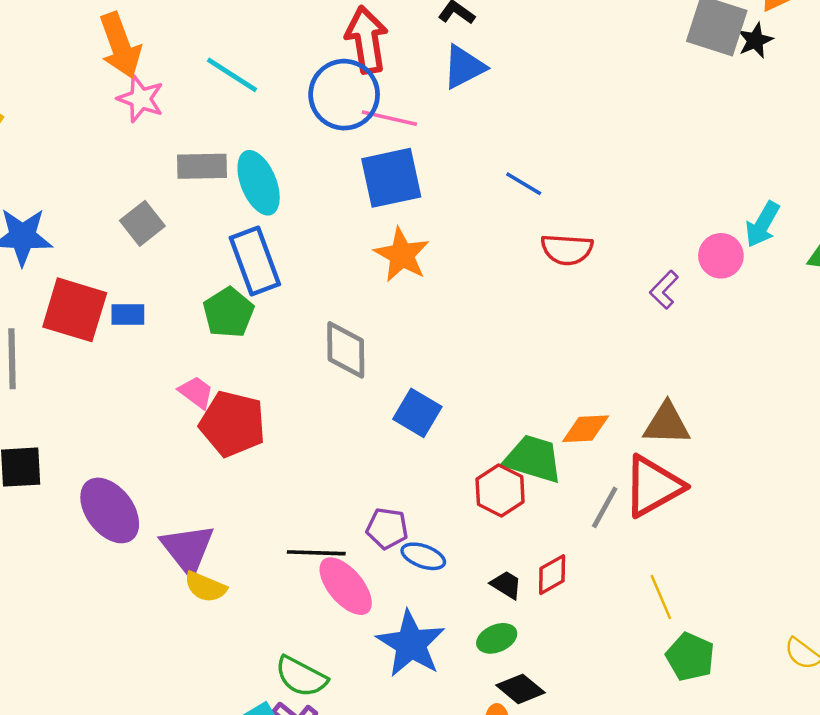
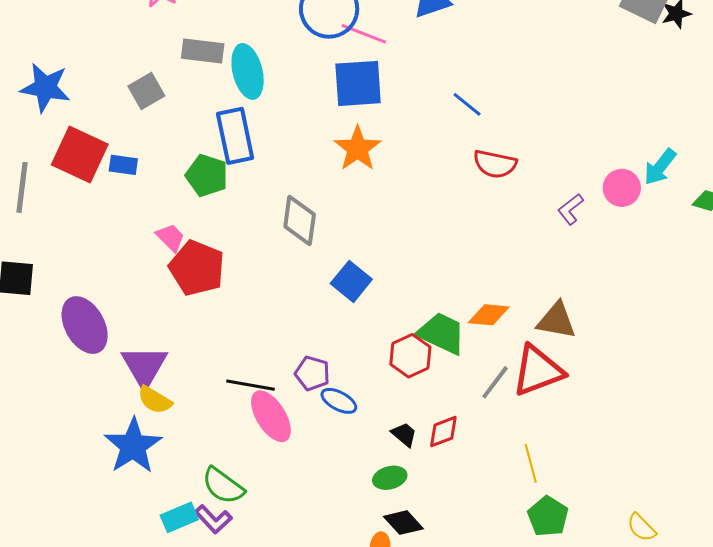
green pentagon: (228, 313) -> (207, 175), turned -30
blue star: (411, 644) -> (133, 446), moved

